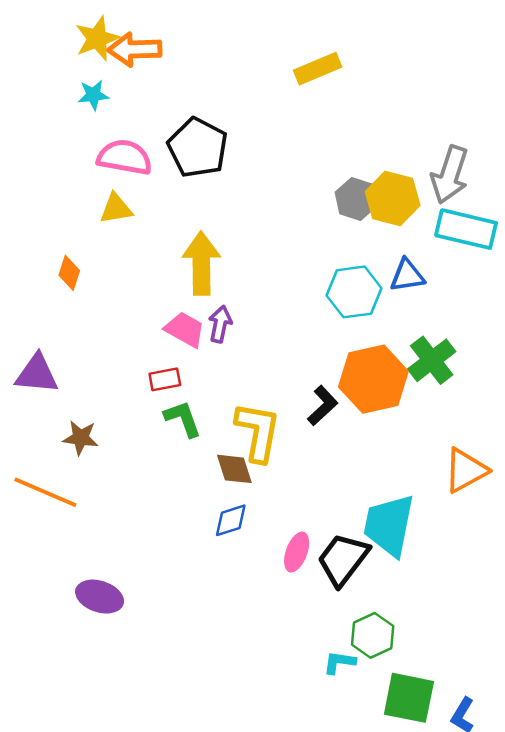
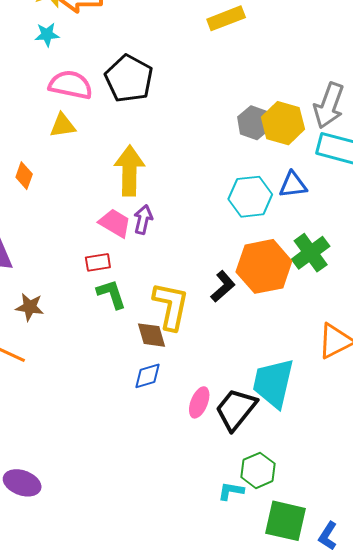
purple ellipse: (100, 597) -> (22, 483), moved

